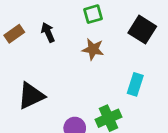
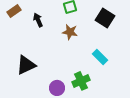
brown rectangle: (14, 34) -> (14, 11), moved
cyan rectangle: (135, 84) -> (100, 57), turned -63

